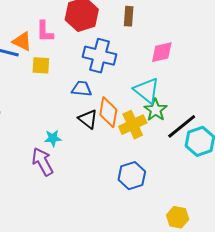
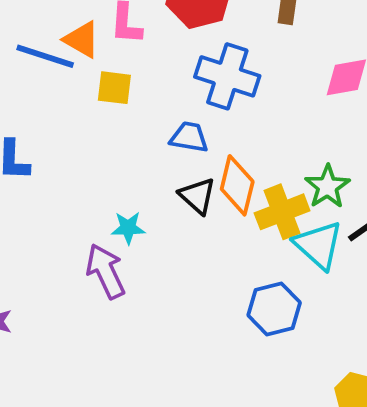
cyan triangle: (147, 90) -> (318, 245), moved

